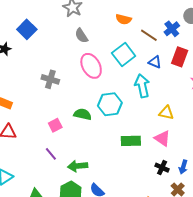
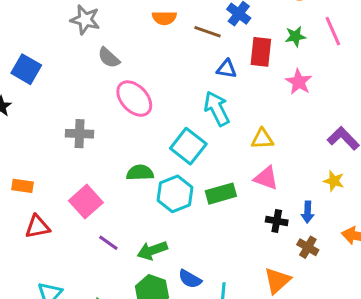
cyan square: (124, 54) -> (188, 146), moved
cyan hexagon: (110, 104) -> (175, 194), moved
pink square: (55, 125) -> (86, 202), moved, size x1.5

